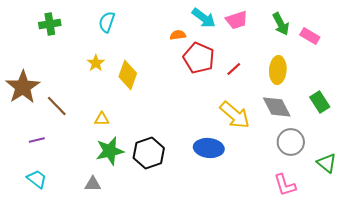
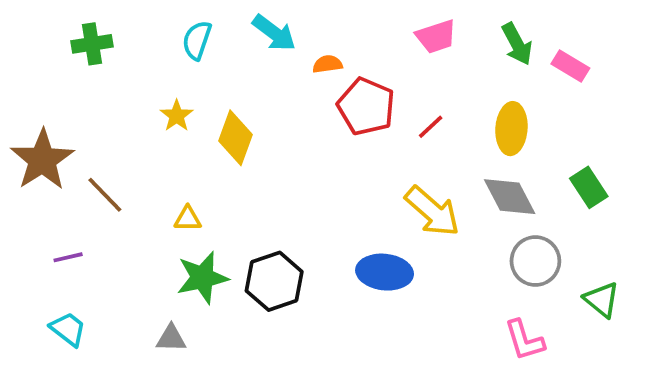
cyan arrow: (204, 18) -> (274, 33), moved

